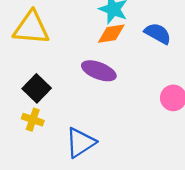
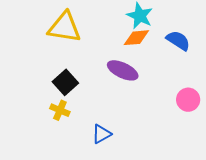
blue triangle: (80, 143) -> (101, 134), size x0.7

